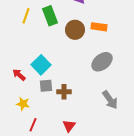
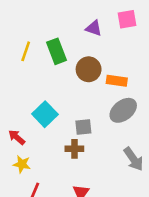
orange rectangle: (99, 27) -> (117, 81), moved
red arrow: (19, 75) -> (17, 137), moved
gray square: (46, 86) -> (83, 127), moved

